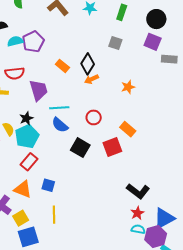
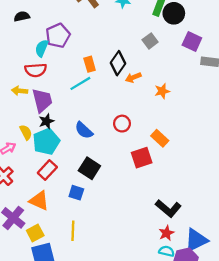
black circle: (156, 19) -> (174, 13), moved
cyan semicircle: (15, 41) -> (42, 48), moved, turned -56
gray square: (115, 43) -> (150, 41), turned 32
orange rectangle: (62, 66) -> (90, 64), turned 32
orange arrow: (92, 79) -> (133, 77), moved
purple trapezoid: (39, 90) -> (42, 100), moved
cyan line: (59, 108) -> (80, 83), moved, turned -30
black square: (80, 148) -> (89, 168), moved
blue square: (48, 185) -> (76, 193), moved

